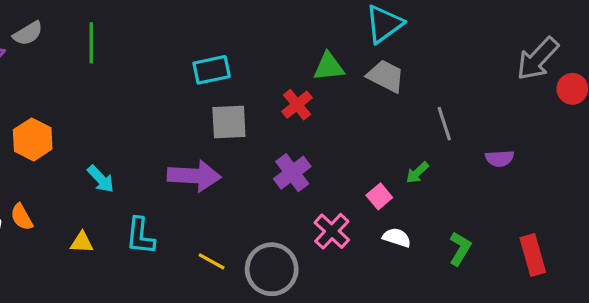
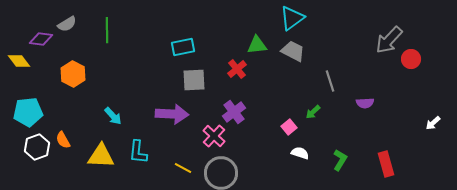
orange hexagon: (33, 139) -> (73, 74), moved
pink cross: (332, 231) -> (214, 136), moved
yellow triangle: (82, 242) -> (101, 156), size x1.8

